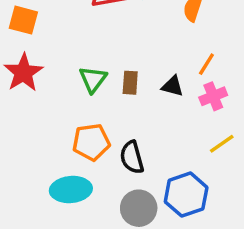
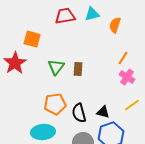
orange square: (23, 20) -> (32, 39), moved
black triangle: (173, 86) -> (103, 112), moved
pink cross: (213, 96) -> (127, 77), turned -35

